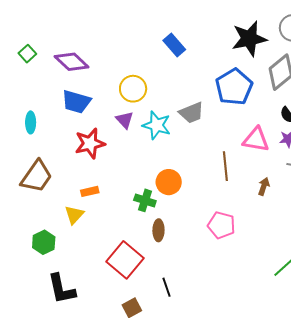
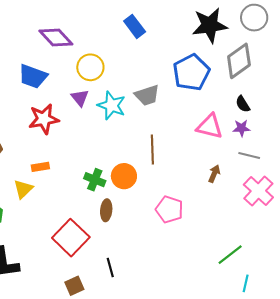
purple diamond: (72, 62) -> (56, 38), moved
brown line: (225, 166) -> (152, 150), moved
orange circle: (169, 182) -> (124, 176), moved

